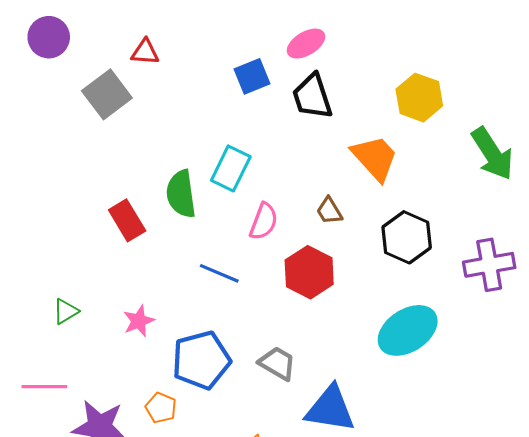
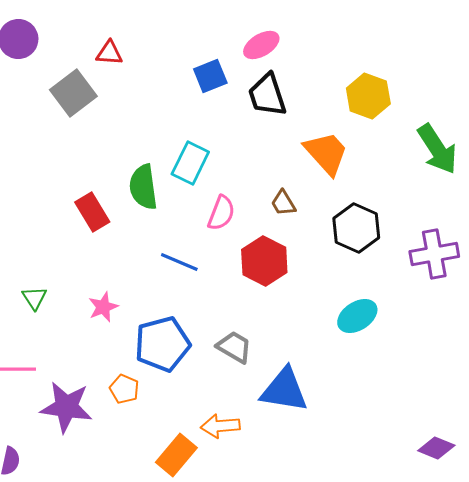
green triangle: (66, 311) -> (34, 298), turned -32
cyan ellipse: (408, 330) -> (357, 316), size x0.7

